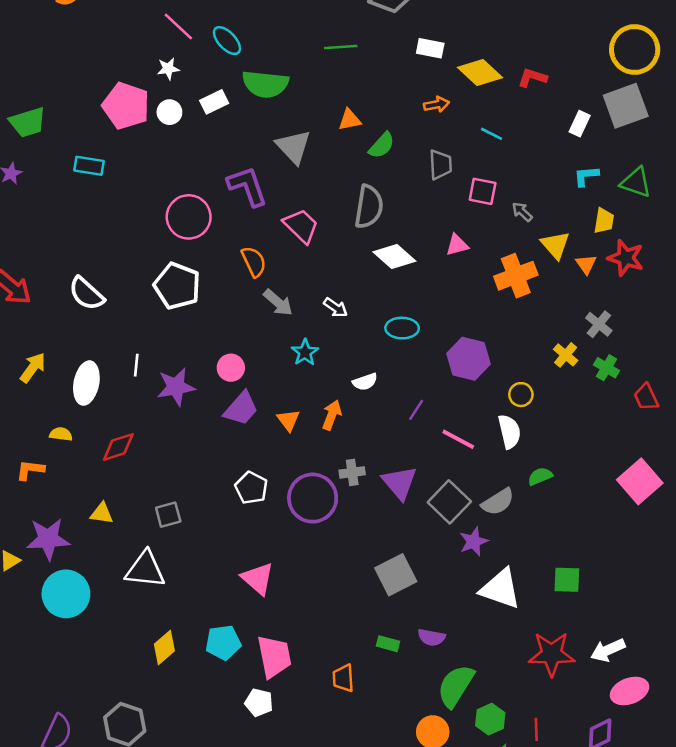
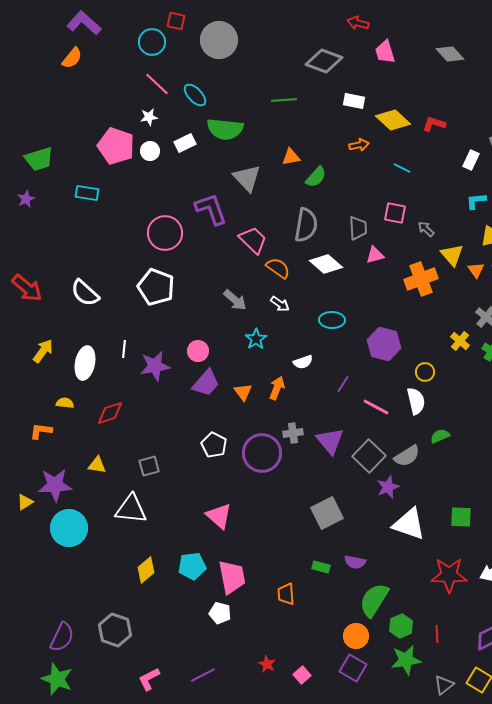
gray trapezoid: (440, 165) -> (358, 228), moved
orange semicircle: (254, 262) -> (278, 268), moved, turned -30

